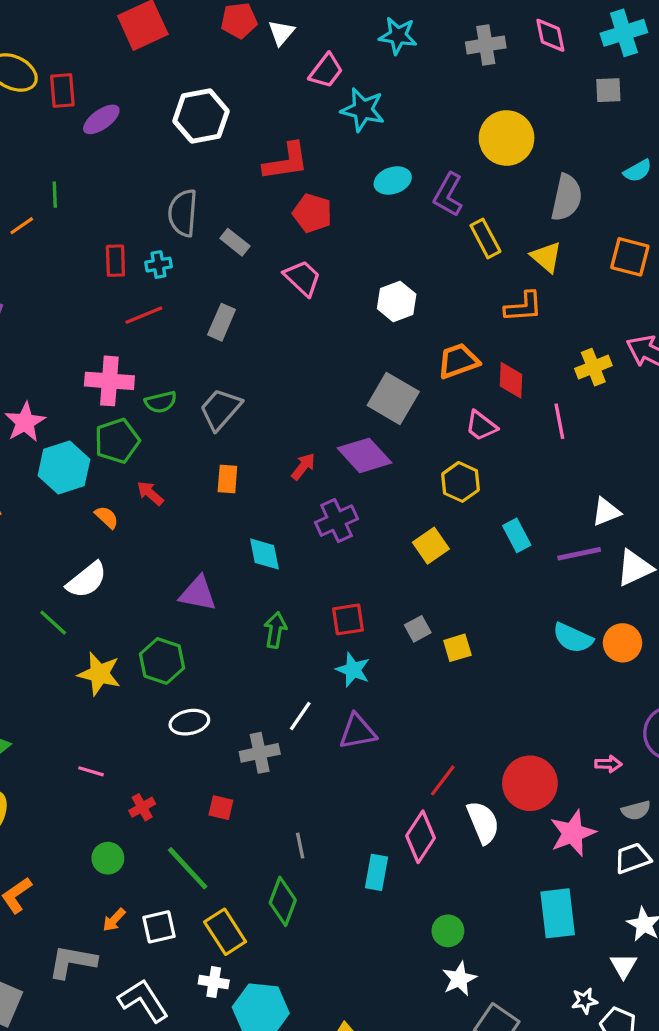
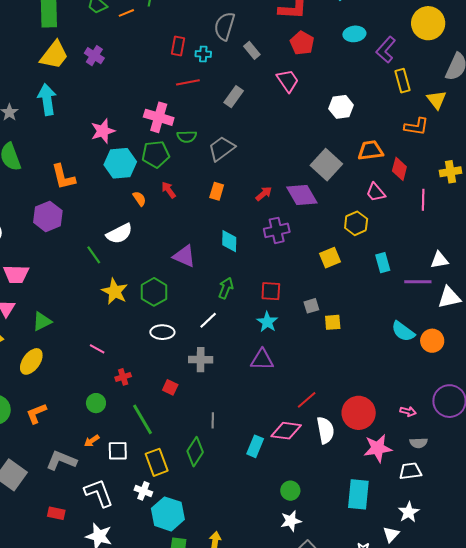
white line: (300, 716) -> (208, 320), moved
pink diamond: (421, 837) -> (286, 431), turned 52

